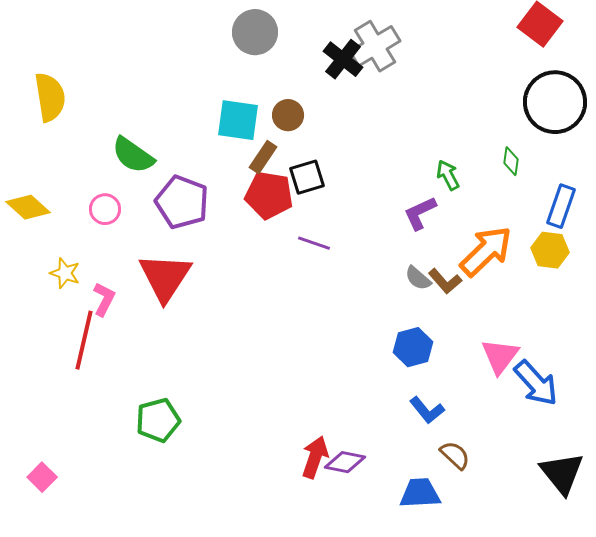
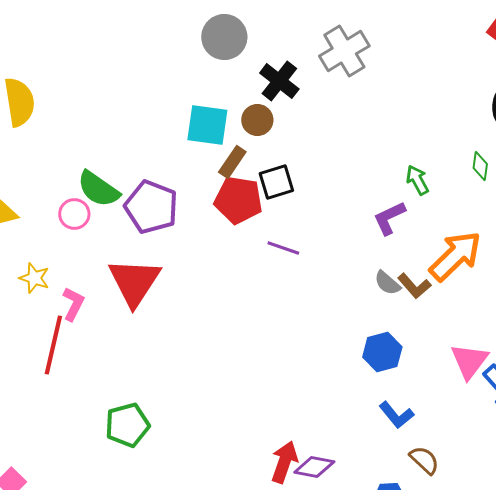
black cross: (343, 59) -> (279, 81), moved
green semicircle: (133, 155) -> (98, 189), moved

